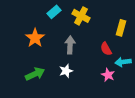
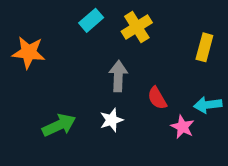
yellow cross: (81, 16) -> (137, 27), turned 30
orange star: (35, 38) -> (29, 52), moved, turned -30
red semicircle: (106, 49) -> (157, 98), moved

